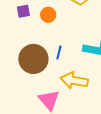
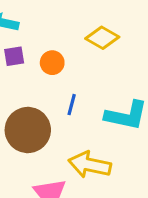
blue line: (59, 52) -> (72, 105), moved

